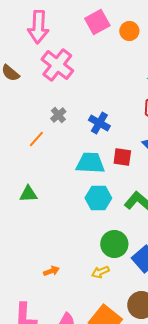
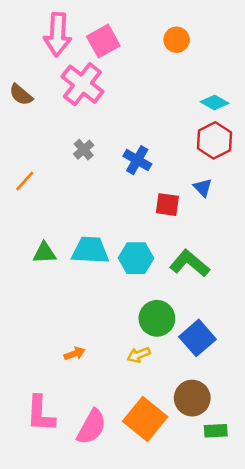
pink square: (97, 22) -> (103, 41), moved
orange line: (36, 139) -> (25, 181), moved
cyan trapezoid: (90, 163) -> (90, 250), moved

